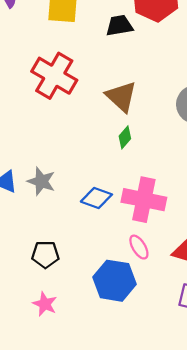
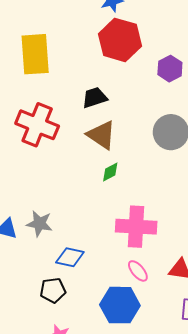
black trapezoid: (119, 26) -> (95, 98), moved
green diamond: (125, 137) -> (110, 172), turned 30
blue diamond: (96, 198) -> (70, 257), moved

